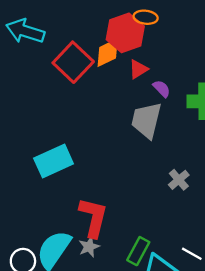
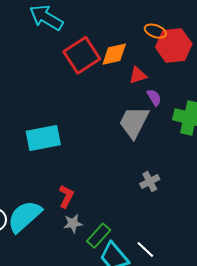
red hexagon: (125, 33) -> (174, 45), moved
red L-shape: (93, 217) -> (66, 196), size x0.6
gray star: (89, 247) -> (73, 223), moved

